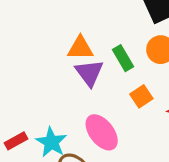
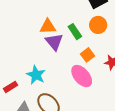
pink ellipse: (102, 132) -> (82, 76), moved
cyan star: (51, 142) -> (36, 75), moved

